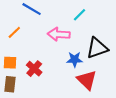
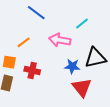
orange line: (14, 32) -> (24, 42), moved
red cross: (34, 69) -> (32, 71), turned -35

